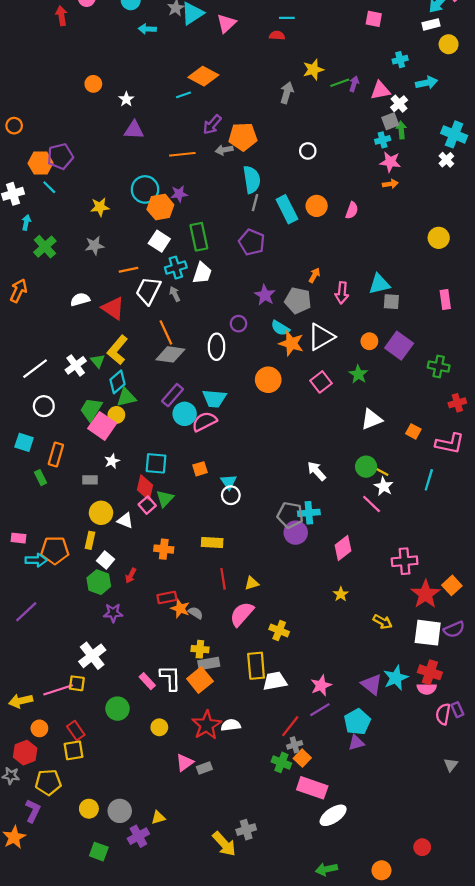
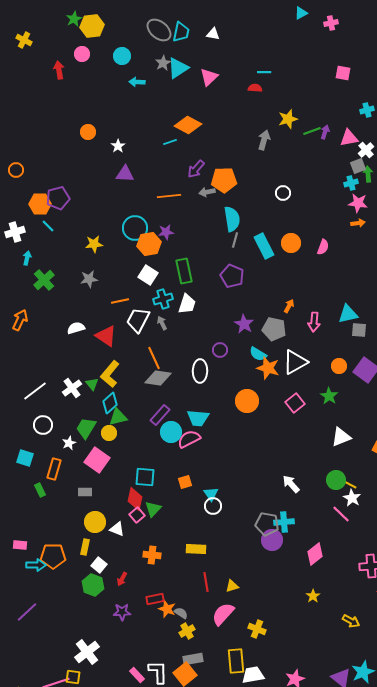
pink square: (102, 426) -> (97, 460), moved
white star: (112, 461) -> (69, 443), moved
purple star: (113, 613) -> (122, 612), moved
yellow cross: (200, 649) -> (187, 631), moved, turned -35

